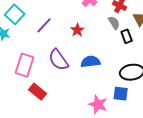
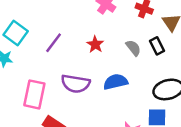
gray semicircle: (114, 23) -> (133, 48), moved
purple semicircle: (58, 60) -> (76, 84), turned -40

